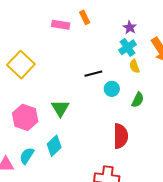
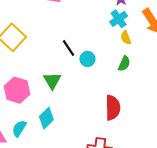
black line: (93, 74) -> (68, 48), moved, turned 72
cyan circle: (112, 89) -> (87, 59), moved
green semicircle: (138, 100) -> (124, 64), moved

